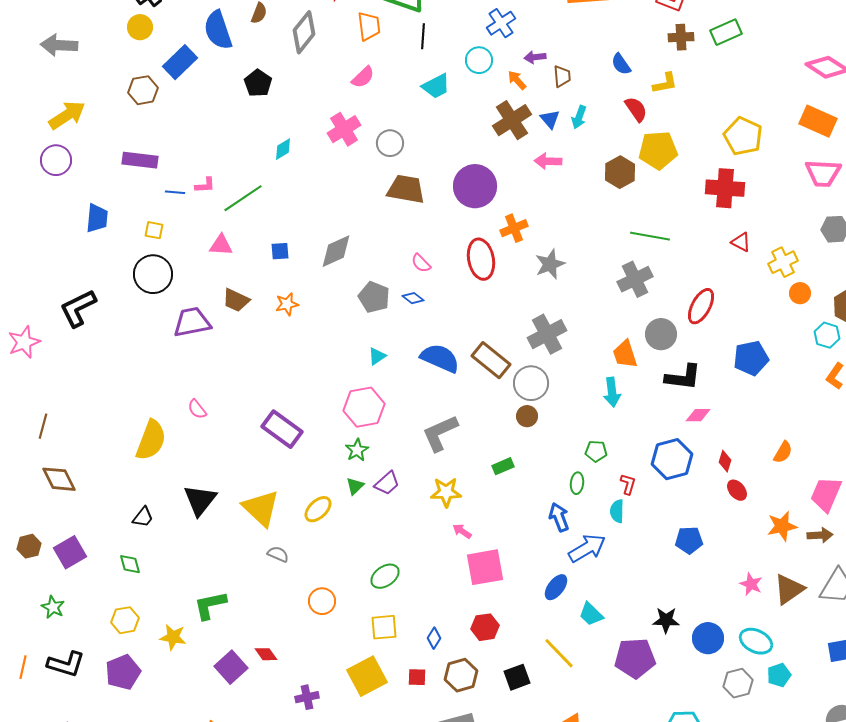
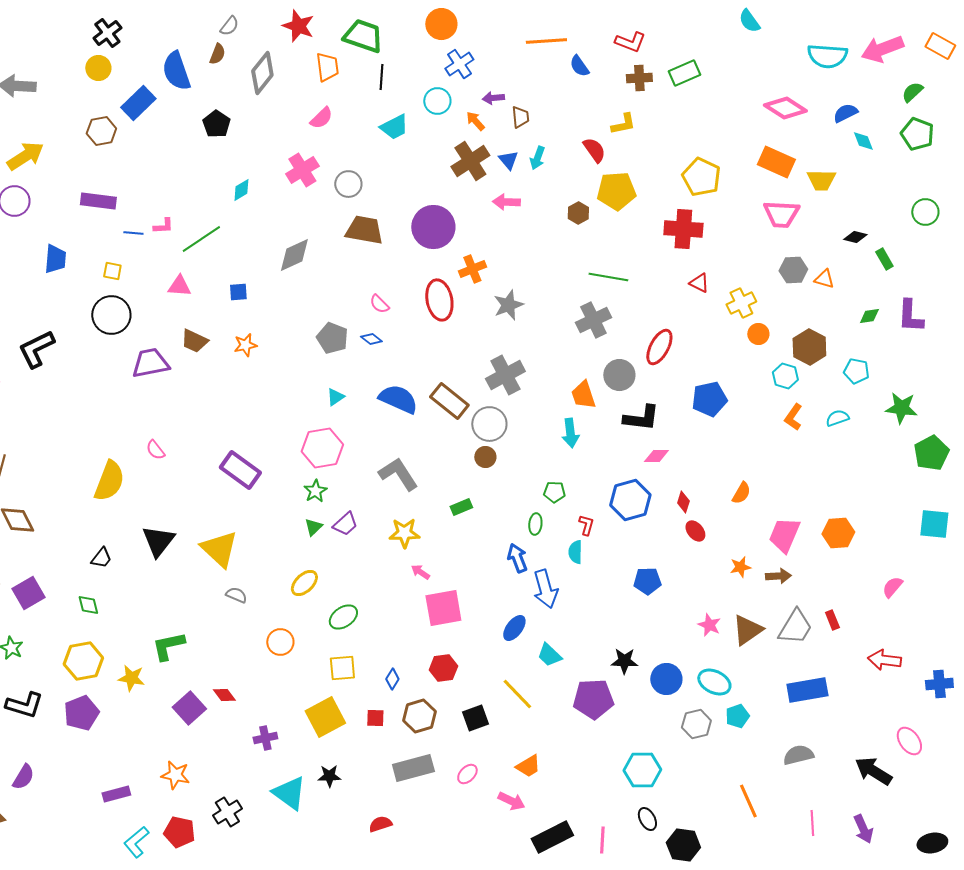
blue semicircle: (621, 64) -> (579, 66), moved
brown hexagon: (620, 172) -> (578, 213), size x0.7
gray diamond: (336, 251) -> (294, 255), moved
gray L-shape: (440, 433) -> (398, 474), turned 81
yellow ellipse: (318, 509) -> (304, 583), moved
orange star: (782, 526) -> (740, 567), size x0.7
blue arrow: (587, 548) -> (545, 589), turned 105
yellow hexagon: (125, 620) -> (83, 661), size x1.4

